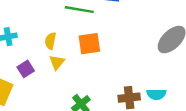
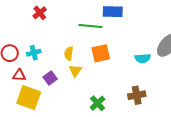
cyan semicircle: (156, 94) -> (143, 58), moved

